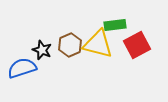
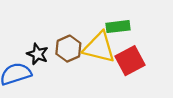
red square: (137, 45) -> (130, 61), moved

